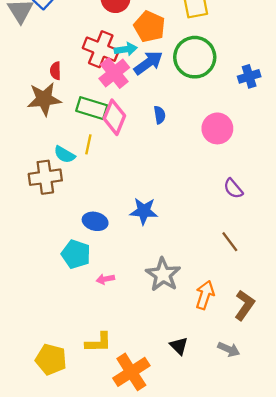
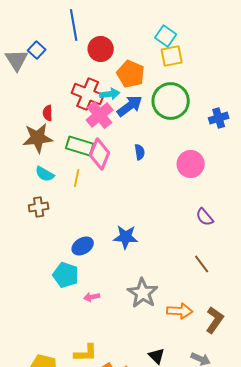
cyan semicircle: (65, 155) -> (45, 174), moved
brown cross: (45, 177) -> (39, 207), size x0.7
blue ellipse: (95, 221) -> (83, 246), turned -45
orange arrow: (205, 295) -> (180, 311), turned 75

